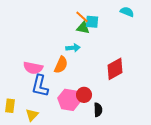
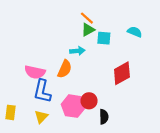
cyan semicircle: (127, 12) -> (135, 32), moved
cyan square: (92, 22) -> (104, 38), moved
green triangle: (83, 28) -> (88, 30), turned -40
yellow triangle: (32, 115) -> (41, 117), moved

